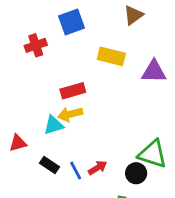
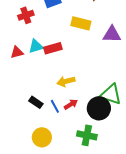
yellow arrow: (70, 114) -> (66, 81), moved
cyan triangle: (54, 125) -> (36, 46), moved
red triangle: (18, 143) -> (17, 52), moved
black circle: (136, 173) -> (99, 108), size x1.5

